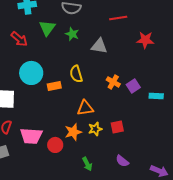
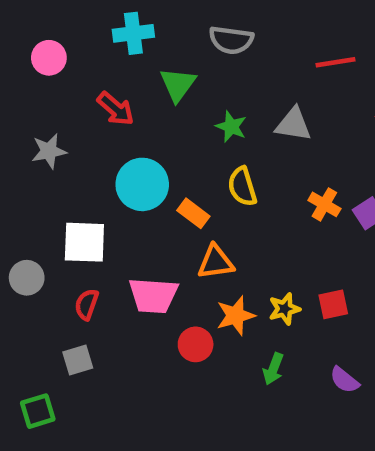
green star: (72, 34) -> (231, 127), moved
orange rectangle: (54, 86) -> (193, 213), turned 48
orange triangle: (85, 108) -> (216, 262), moved
pink trapezoid: (31, 136) -> (153, 296), moved
green arrow: (87, 164) -> (273, 369), moved, turned 48

